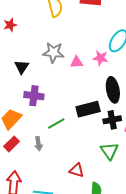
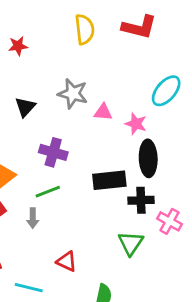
pink star: (101, 58) -> (136, 124), moved
purple cross: (34, 96) -> (53, 152), moved
green line: (56, 123) -> (48, 192), moved
red triangle: (77, 170) -> (67, 261), moved

